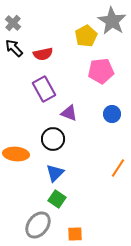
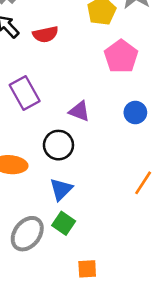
pink pentagon: (101, 71) -> (121, 56), turned -30
purple rectangle: (44, 89) -> (25, 93), moved
gray ellipse: (38, 225) -> (27, 234), moved

